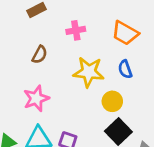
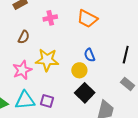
blue semicircle: (125, 69) -> (90, 55), moved
yellow star: (89, 72) -> (47, 60), moved

